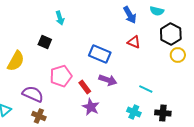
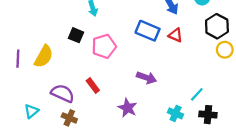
blue rectangle: (100, 54) -> (148, 31), moved
pink pentagon: (61, 76) -> (104, 46), moved
red rectangle: (85, 87) -> (93, 85), moved
cyan line: (146, 89) -> (197, 94), moved, turned -72

